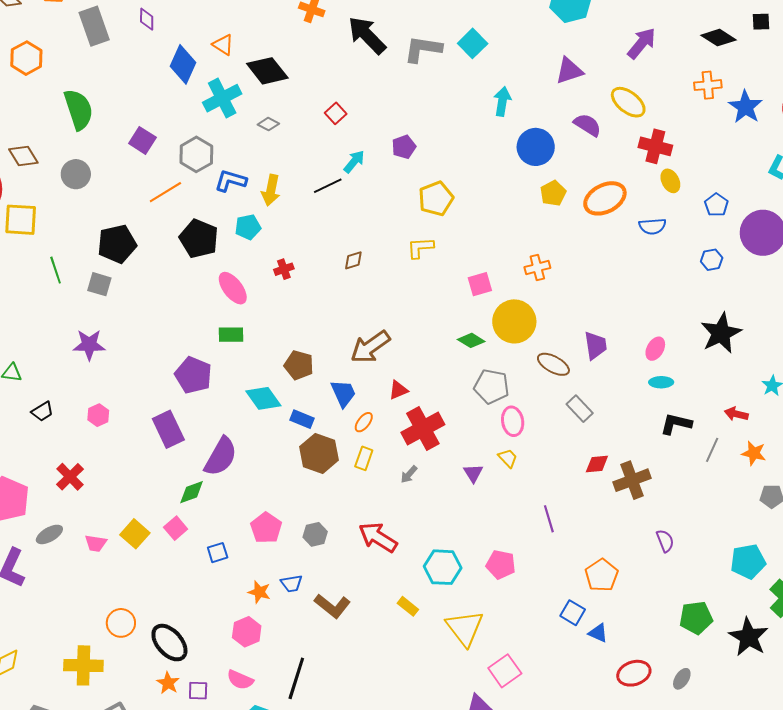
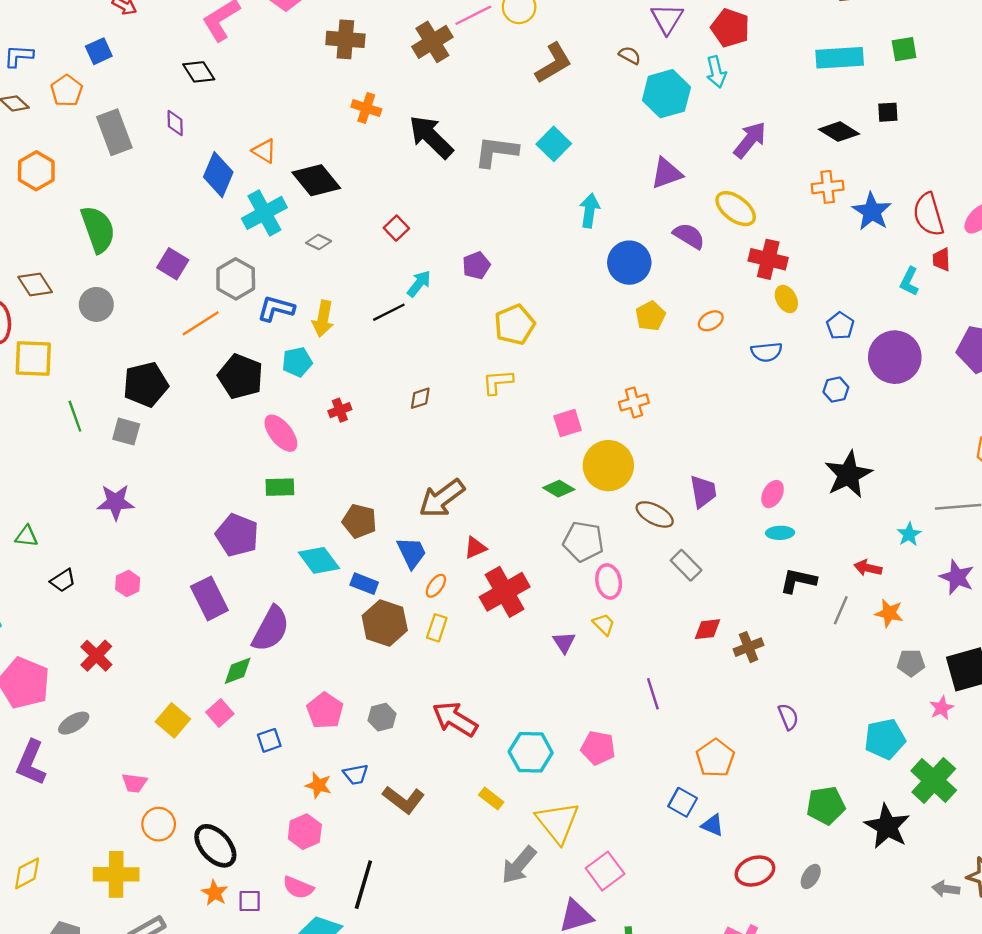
orange ellipse: (605, 198) -> (711, 321), size x0.5
gray arrow: (409, 474) -> (519, 865), moved, size x1.8
brown cross: (632, 480) -> (748, 647), size x0.7
pink trapezoid: (96, 543) -> (134, 783), moved

